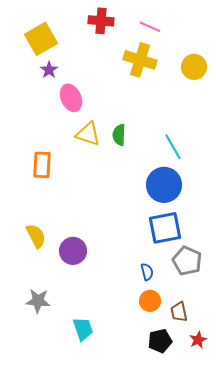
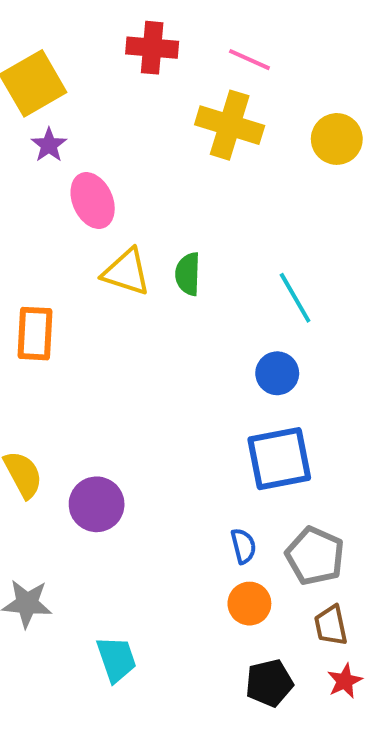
blue circle: (164, 185) -> (277, 373), size x0.6
gray pentagon: (187, 261) -> (315, 556), moved
brown trapezoid: (179, 312) -> (331, 625), moved

